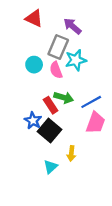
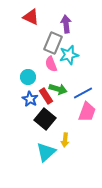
purple arrow: (72, 26) -> (66, 24), turned 42
cyan circle: (34, 65) -> (28, 77), moved
blue star: (33, 121) -> (30, 99), moved
cyan triangle: (51, 167) -> (46, 152), size x1.5

